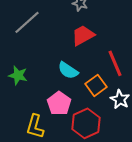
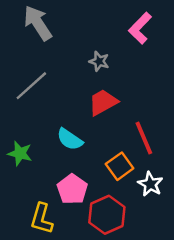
cyan semicircle: (68, 70) -> (70, 139), moved

